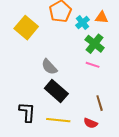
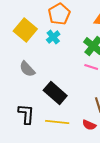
cyan cross: (82, 23) -> (53, 37), moved
gray semicircle: (49, 67) -> (27, 69), moved

